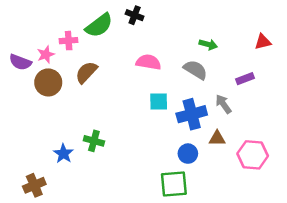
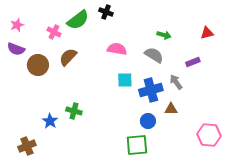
pink cross: (69, 41) -> (54, 32), turned 32
pink star: (46, 55) -> (17, 25), moved
pink hexagon: (253, 155) -> (209, 135), moved

